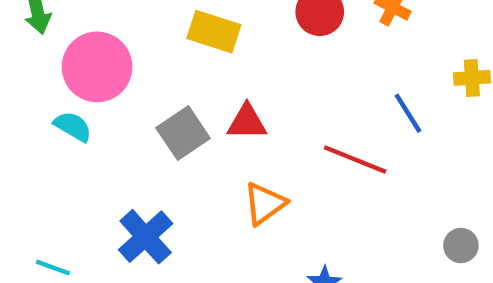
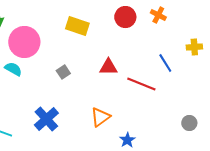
red triangle: (247, 122) -> (108, 67), moved
gray square: (183, 133) -> (63, 72), size x0.6
orange triangle: (265, 204) -> (100, 117), moved

